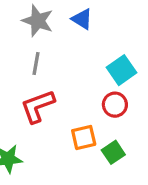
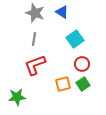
cyan square: (121, 70) -> (75, 39), moved
green square: (113, 152) -> (83, 84), moved

